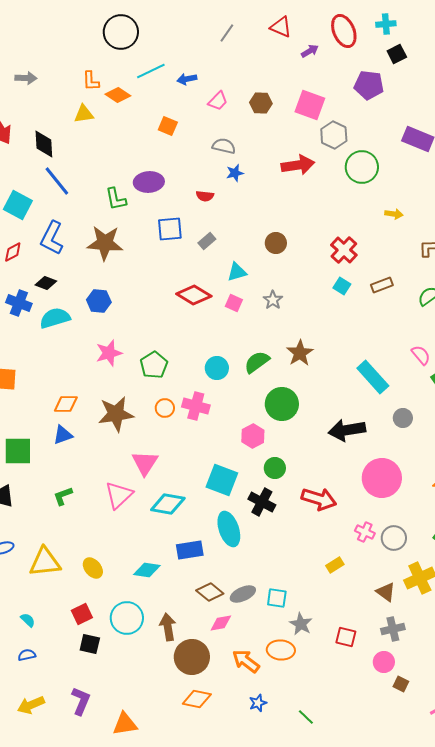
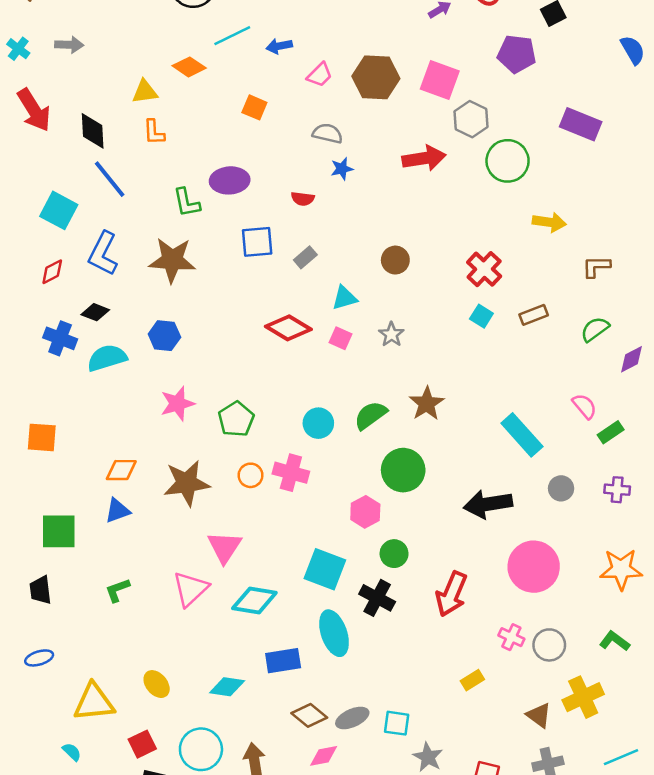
orange L-shape: (91, 81) -> (154, 132), moved
brown hexagon: (261, 103) -> (376, 77), size x1.6
yellow arrow: (394, 214) -> (549, 222), size x1.4
red arrow: (319, 499) -> (451, 594), turned 96
yellow triangle: (45, 562) -> (94, 702), moved

